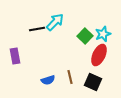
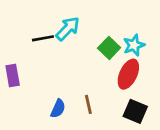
blue semicircle: (48, 80) -> (58, 109), turned -48
black square: (93, 82) -> (135, 111), moved

